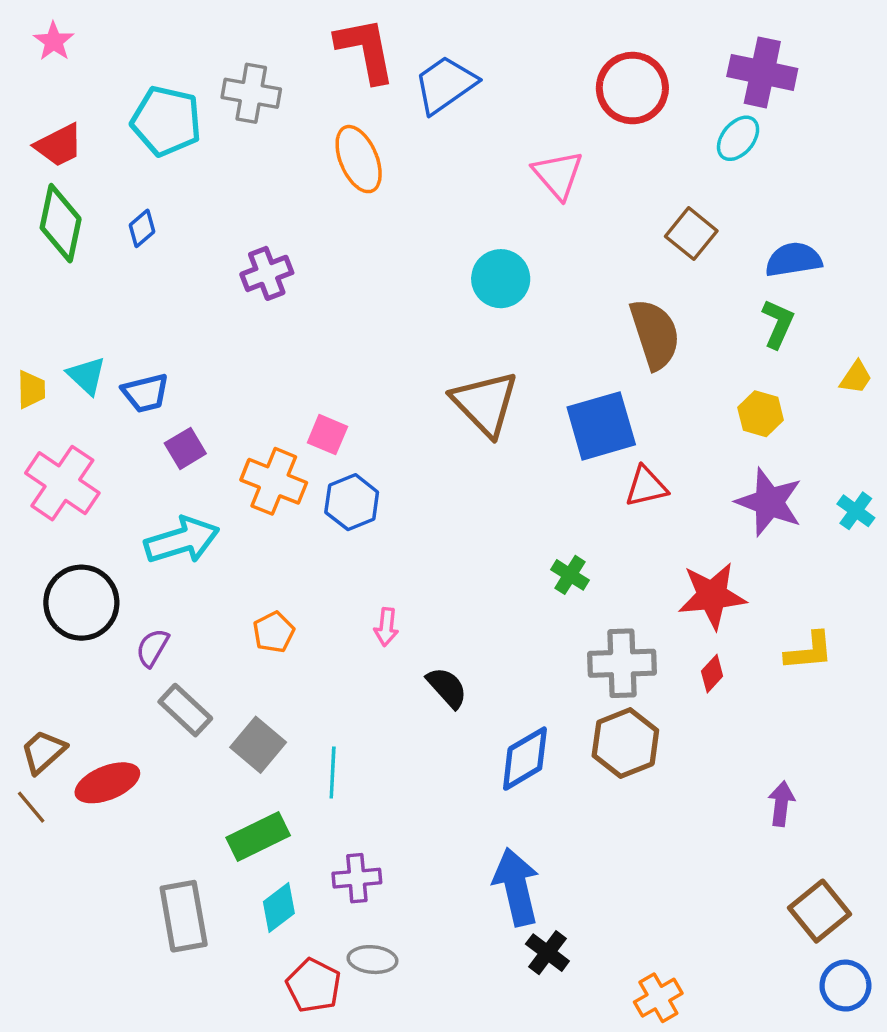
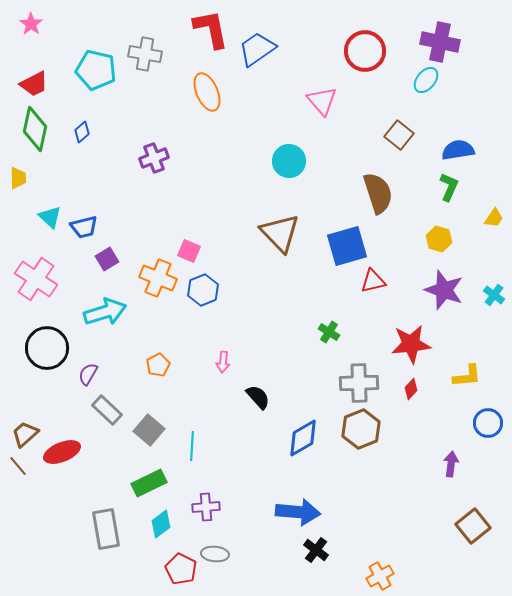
yellow trapezoid: (31, 390) -> (18, 178), moved
blue arrow: (516, 887) -> (298, 512), turned 108
blue circle: (845, 986) -> (488, 423), moved

